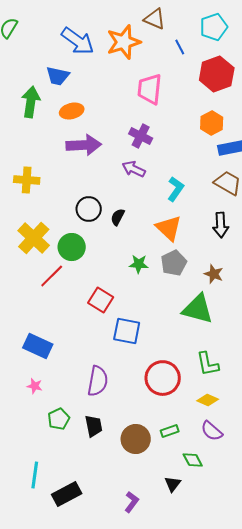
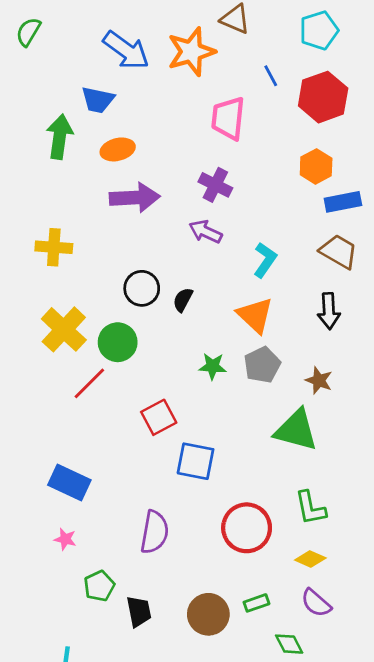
blue line: (180, 47) -> (271, 76), moved
red square: (101, 300) -> (159, 417), turned 30
black trapezoid: (94, 426) -> (139, 611), moved

